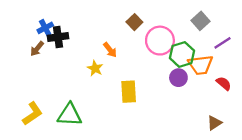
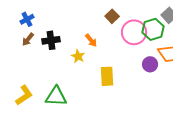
blue cross: (45, 28) -> (27, 19), moved
black cross: (58, 37) -> (51, 40), moved
green hexagon: (182, 54) -> (153, 29), moved

